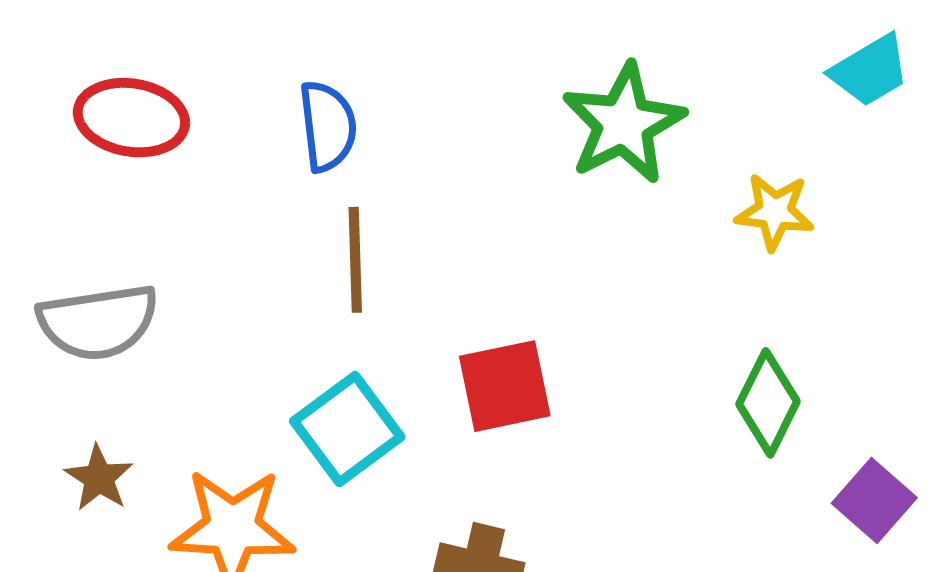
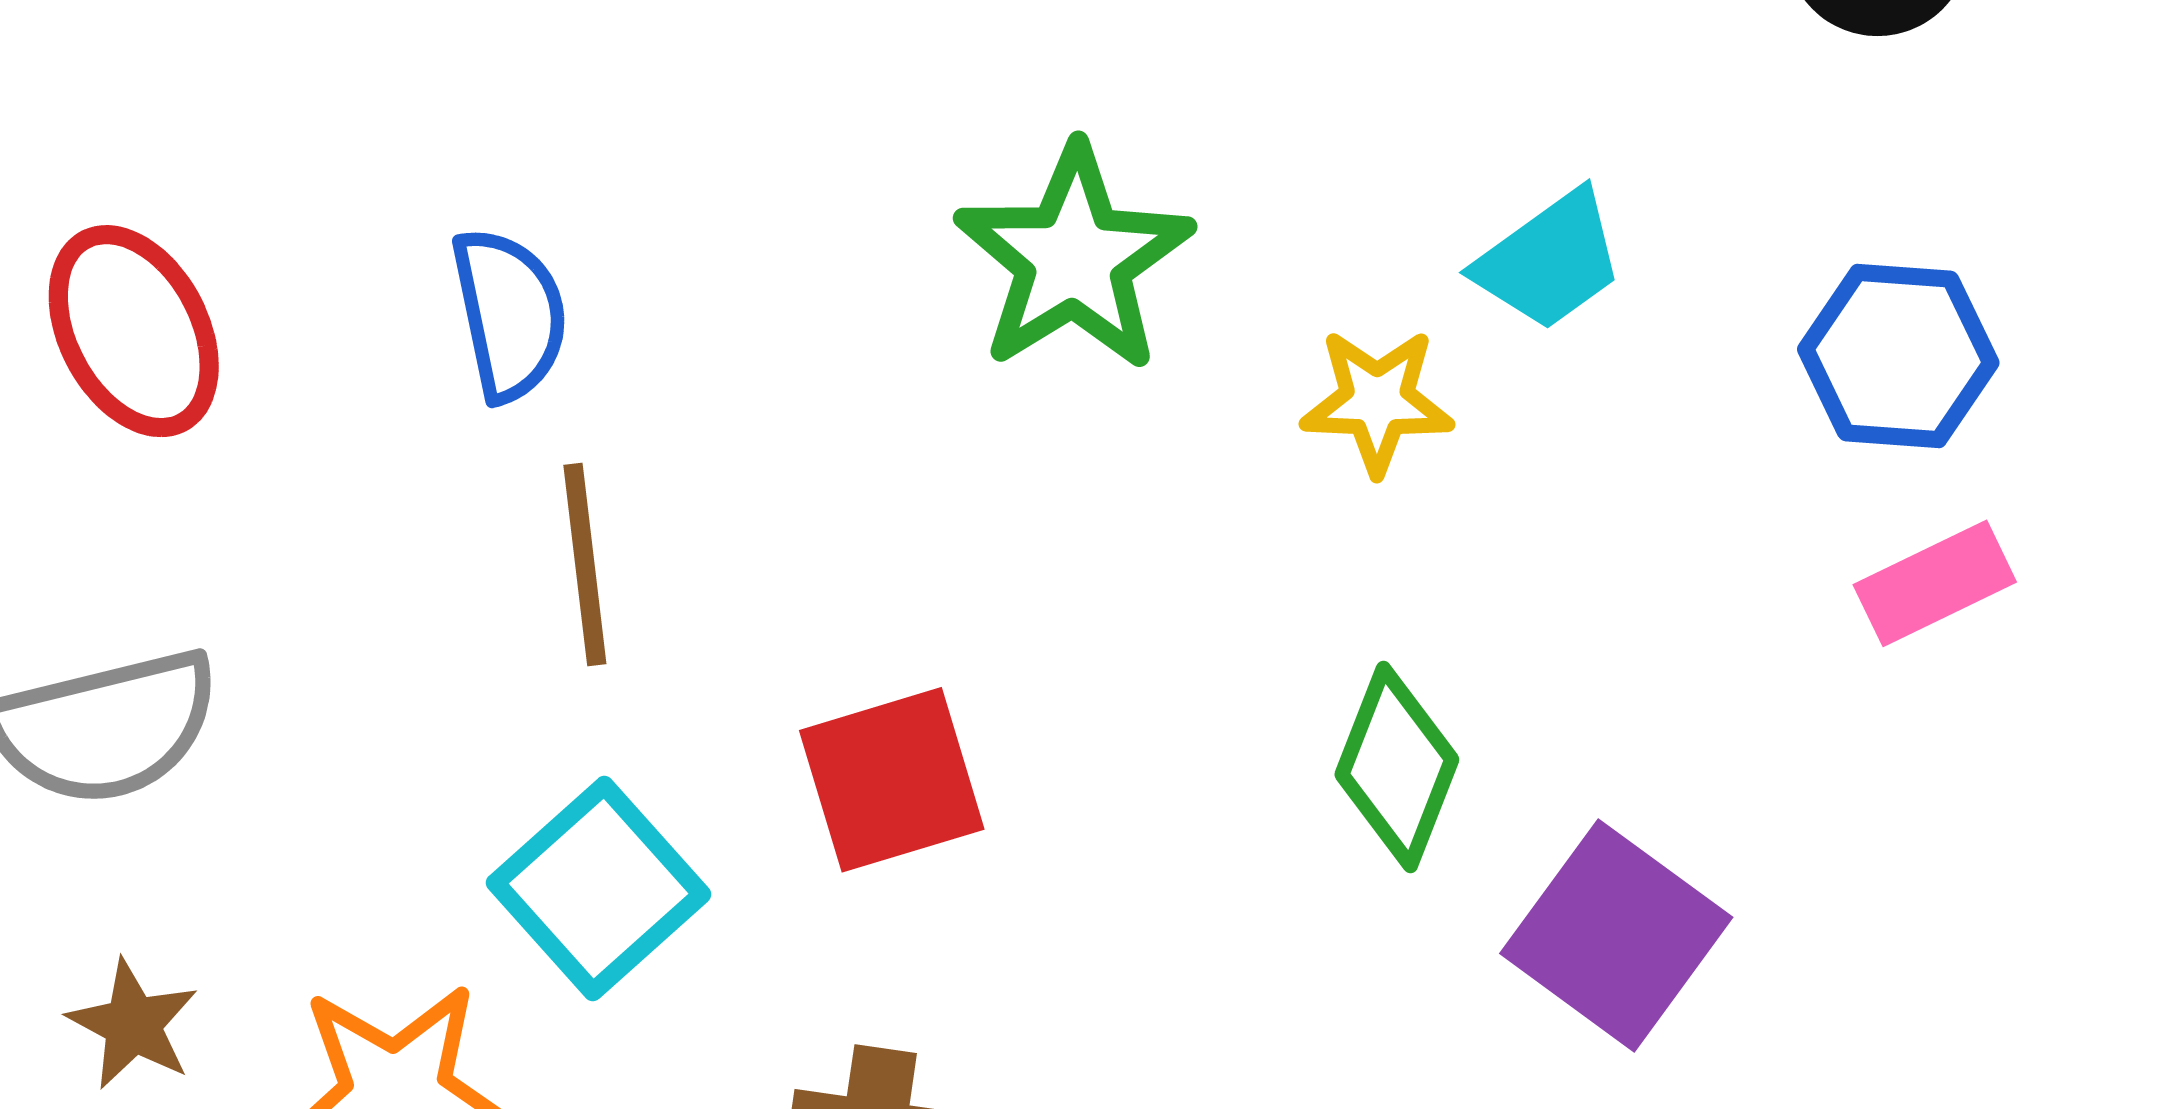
cyan trapezoid: (870, 71) -> (1550, 260), moved
red ellipse: (131, 118) -> (134, 331), turned 58
purple square: (874, 501) -> (1616, 935), size x1.4

